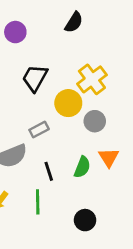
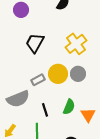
yellow circle: (68, 103) -> (58, 74), moved
orange triangle: (109, 157) -> (88, 115), moved

